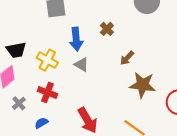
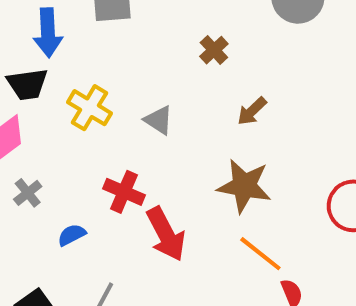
blue arrow: (76, 39) -> (48, 33), moved
brown star: (143, 85) -> (244, 186), moved
red cross: (48, 92) -> (124, 192), moved

